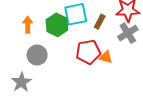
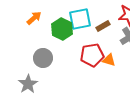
brown rectangle: (100, 22) -> (103, 26), turned 32
orange arrow: (28, 25) -> (34, 18), moved, turned 49

